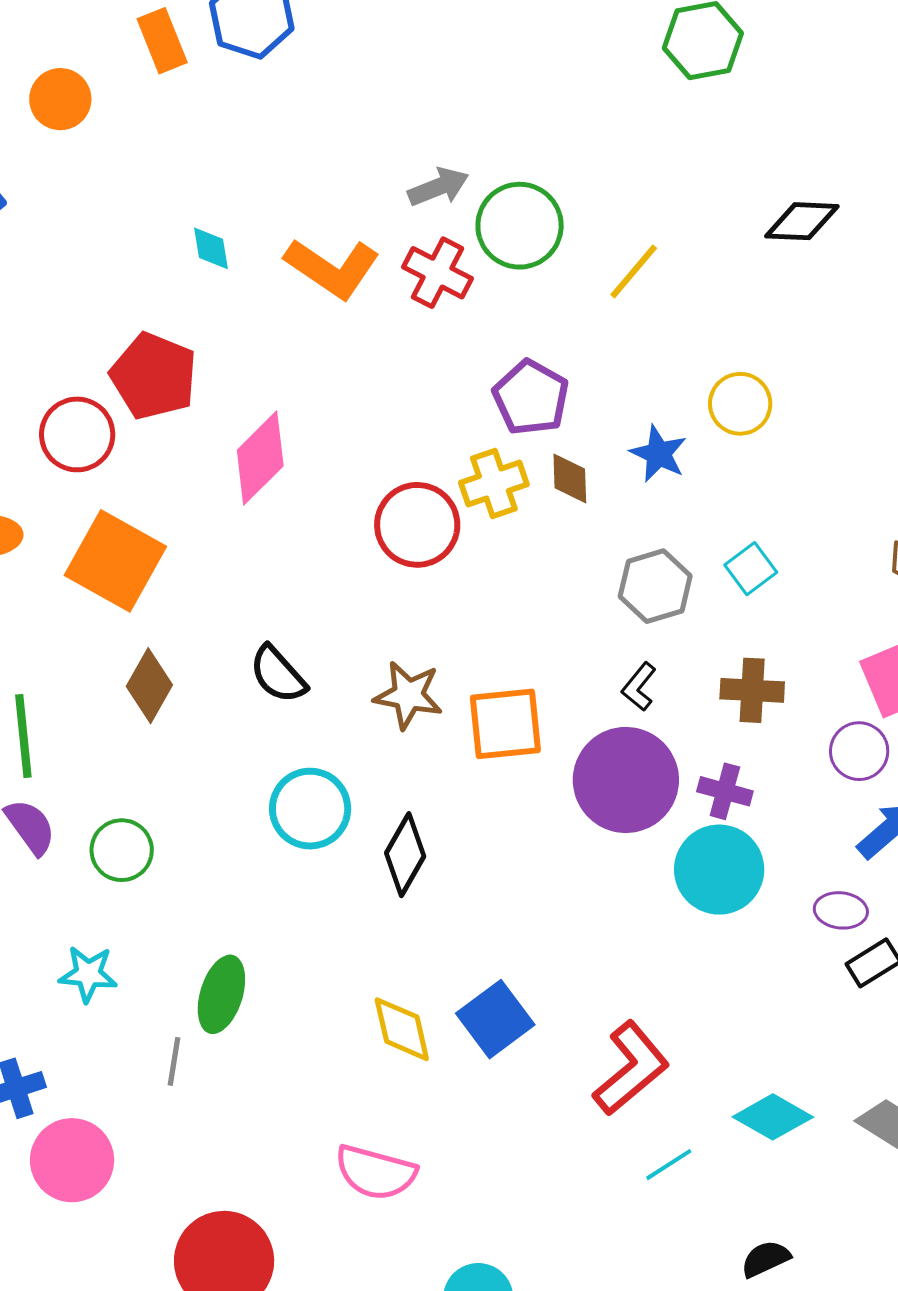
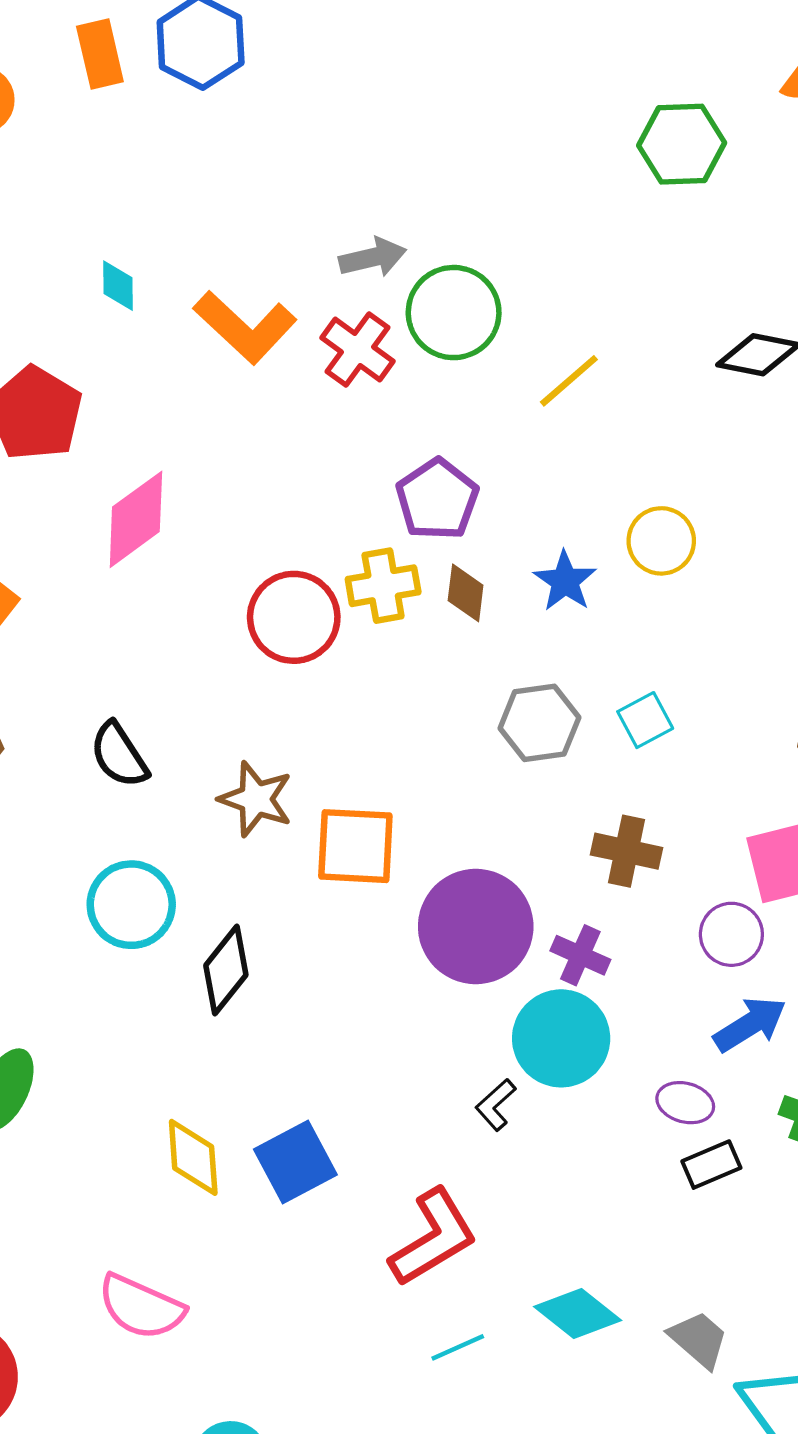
black L-shape: (639, 687) -> (496, 1105), moved

